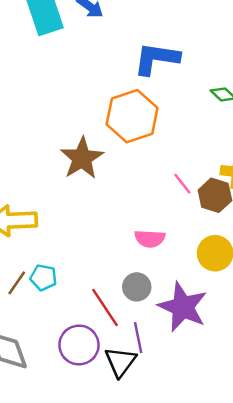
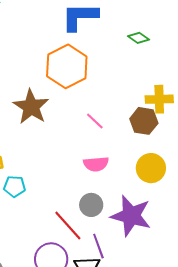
pink line: (182, 184) -> (95, 121), moved
cyan pentagon: (43, 277) -> (15, 186), moved

